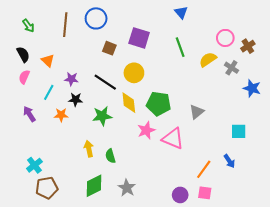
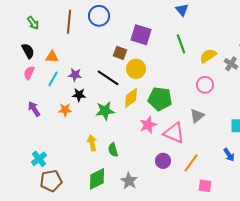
pink circle: (225, 38) -> (205, 85), moved
brown square: (109, 48) -> (120, 53), moved
orange triangle: (48, 61) -> (52, 57), turned -40
cyan line: (49, 92) -> (53, 79), moved
yellow diamond: (129, 103) -> (131, 98), turned 60
gray triangle: (197, 112) -> (197, 116), moved
orange line: (204, 169) -> (191, 163), moved
purple circle: (180, 195) -> (163, 161), moved

